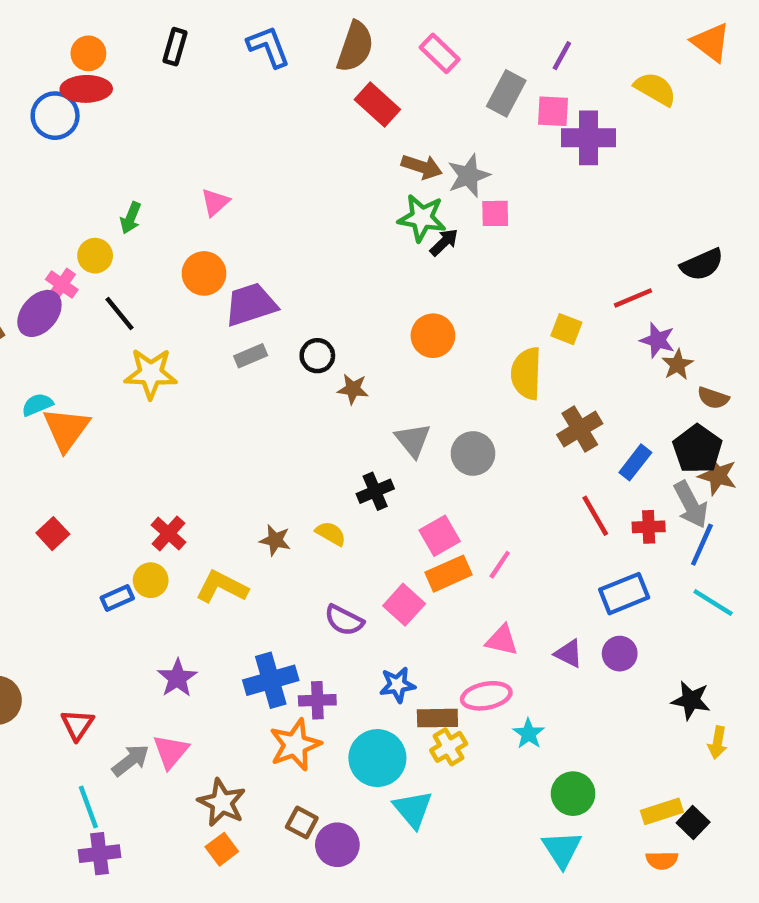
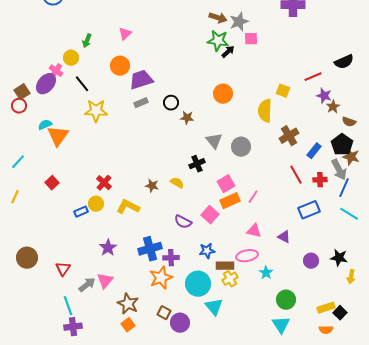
purple circle: (620, 654) -> (311, 261), moved

